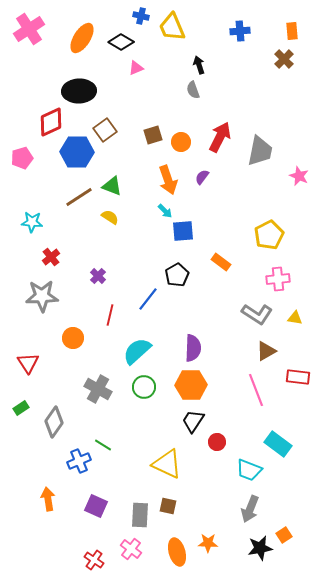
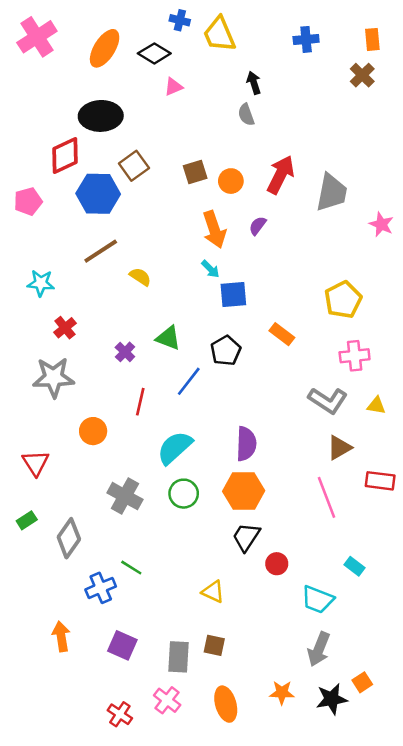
green triangle: (112, 186) -> (168, 338), moved
cyan rectangle: (278, 444) -> (355, 566), size x0.6
yellow triangle: (167, 464) -> (213, 592), size x0.6
orange star: (208, 543) -> (282, 693), moved

